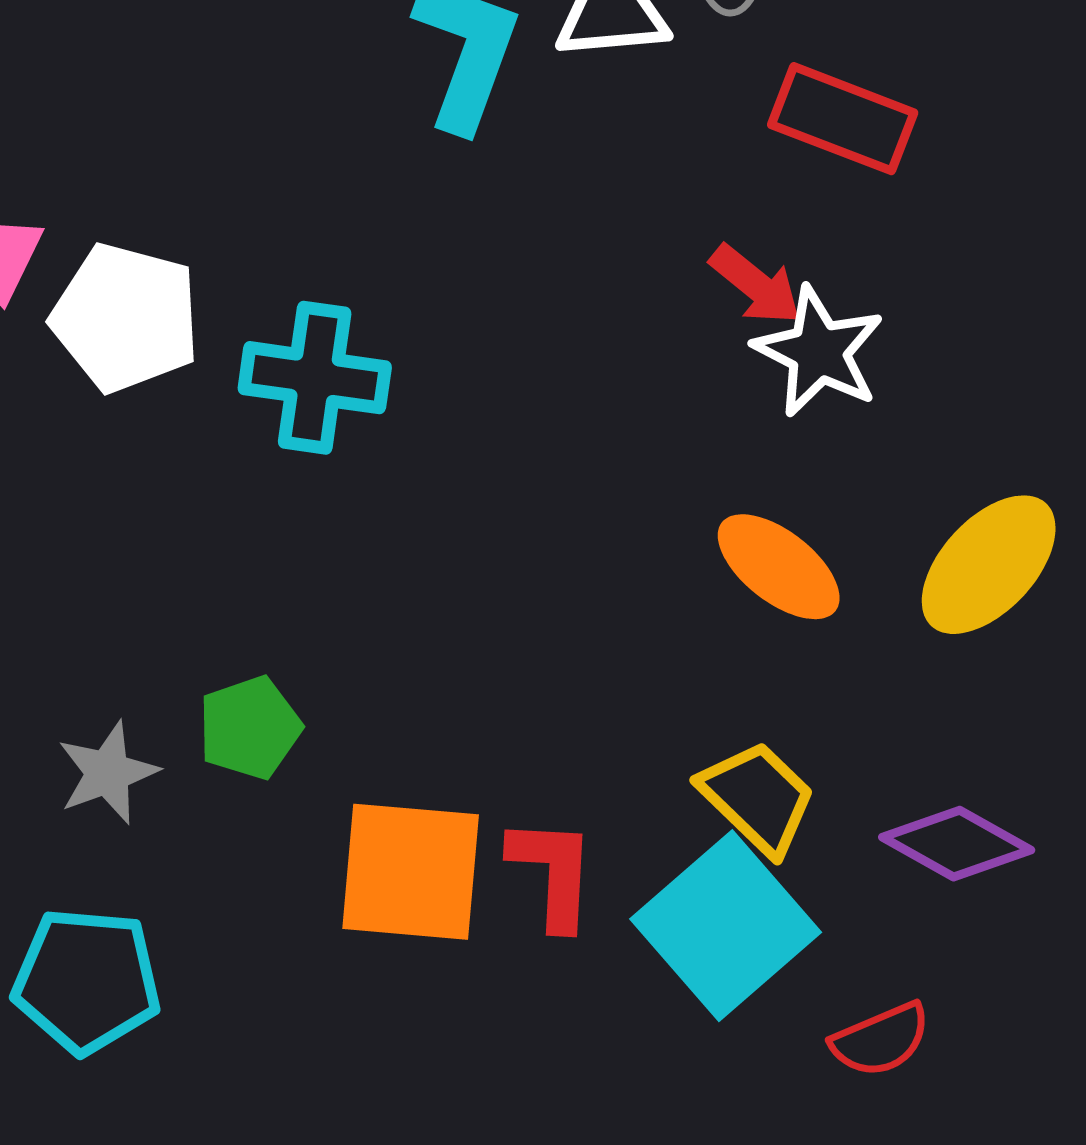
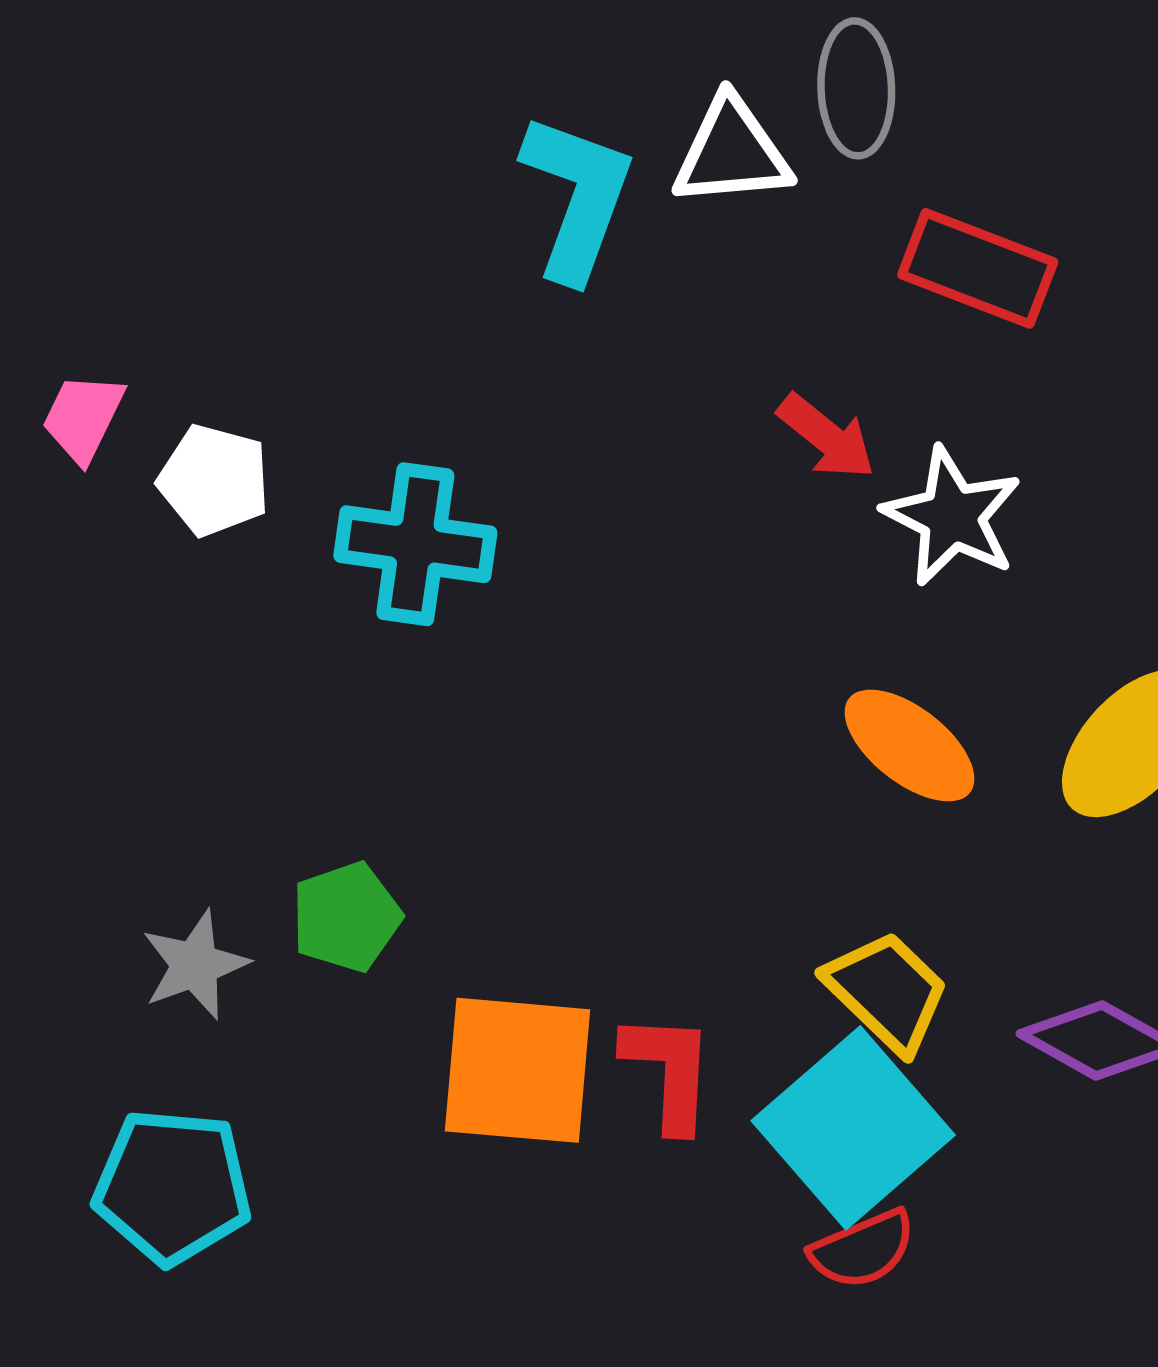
red arrow: (756, 285) -> (826, 437), moved
white pentagon: (126, 318) -> (214, 480), size x0.7
red semicircle: (881, 1040) -> (863, 1249), moved

